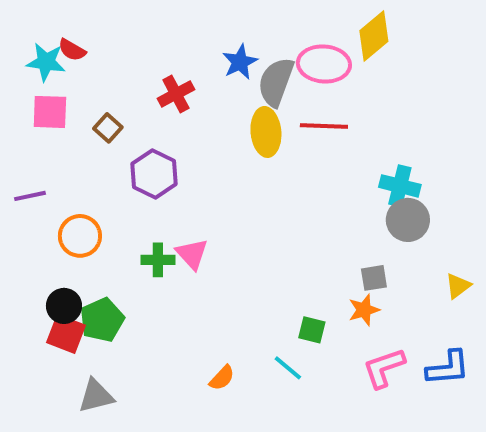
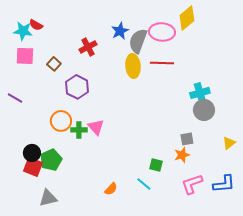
cyan cross: (400, 186) -> (200, 93), turned -30
purple line: (30, 196) -> (15, 98), turned 42
orange circle: (80, 236) -> (61, 121), moved

